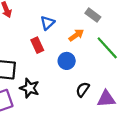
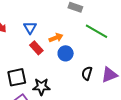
blue triangle: (47, 23) -> (30, 28), moved
orange arrow: (76, 35) -> (56, 38), moved, turned 32

